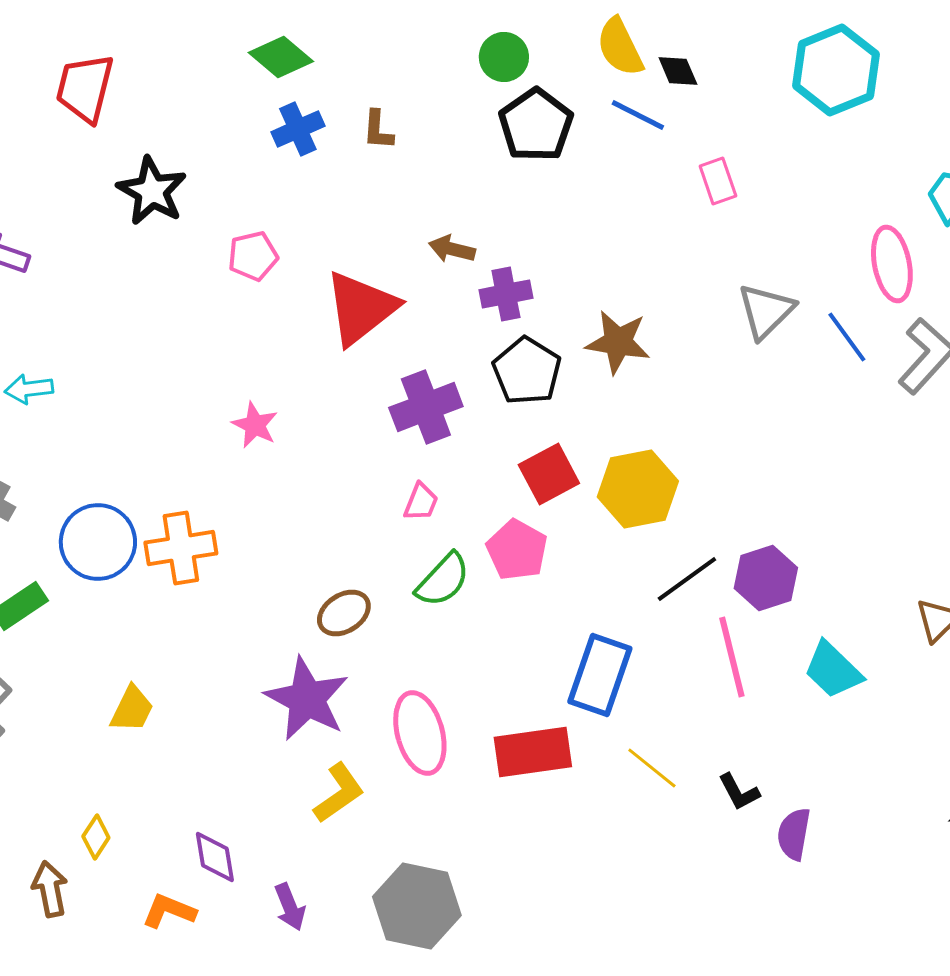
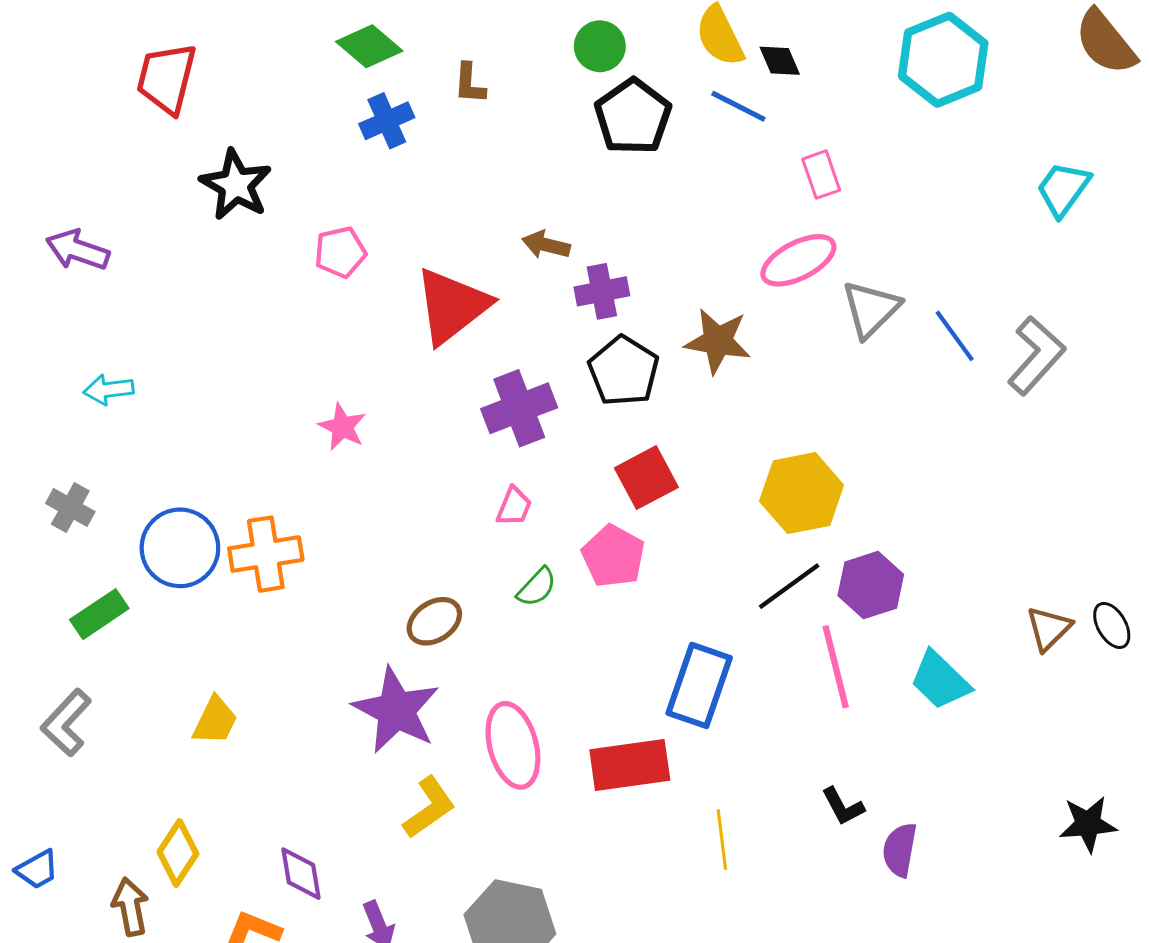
brown L-shape: (378, 130) -> (470, 83), moved
pink ellipse: (892, 264) -> (798, 260), moved, turned 74
yellow hexagon: (638, 489) -> (802, 493), moved
green semicircle: (443, 580) -> (537, 587), size x0.7
yellow line: (652, 768) -> (722, 839), moved, turned 44
yellow diamond: (96, 837) -> (178, 853), size x1.4

